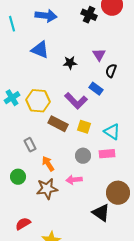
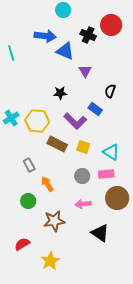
cyan line: (12, 24) -> (11, 53), moved
blue triangle: (40, 50) -> (65, 51), moved
purple triangle: (99, 55) -> (85, 71), moved
black star: (70, 63) -> (60, 93), moved
green circle: (18, 177) -> (28, 201), moved
pink arrow: (74, 180) -> (83, 204), moved
brown star: (47, 189) -> (54, 221), moved
brown circle: (118, 193) -> (117, 198), moved

